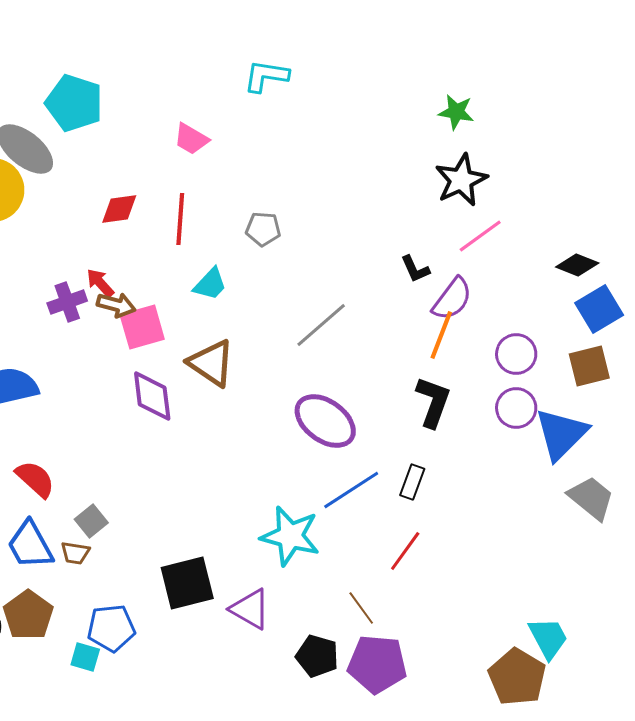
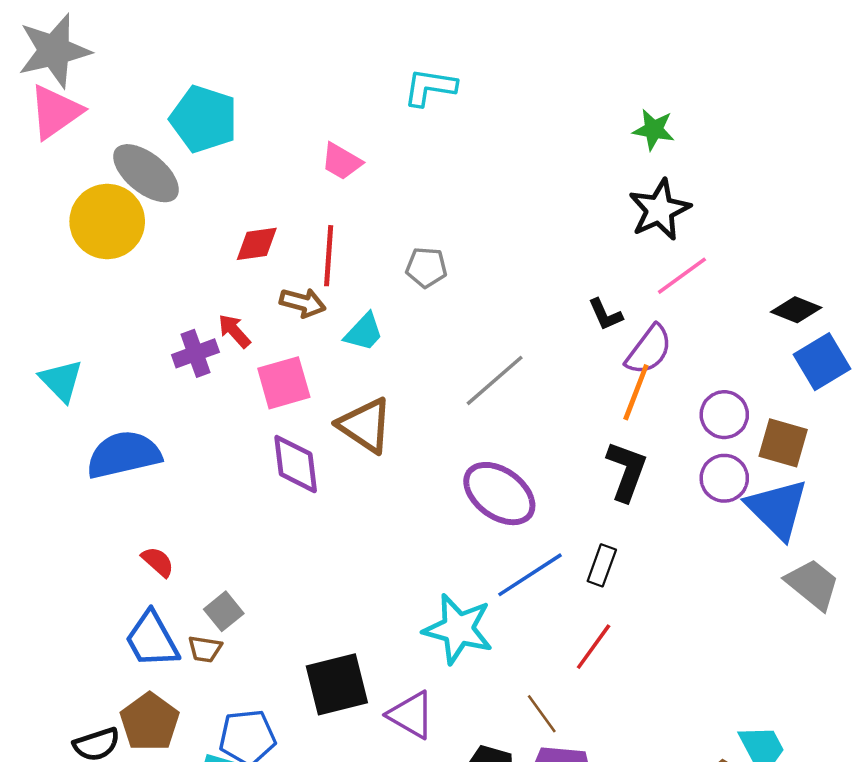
brown arrow: (116, 305) -> (303, 303), moved
brown square: (589, 366) -> (783, 443), moved, turned 30
blue triangle: (561, 434) -> (777, 509), turned -30
red semicircle: (35, 479) -> (158, 562), size x0.7

